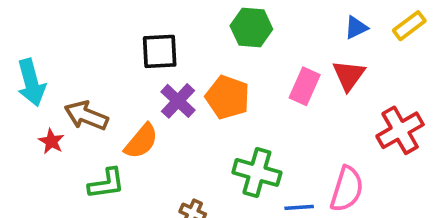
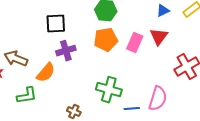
orange pentagon: (228, 97) -> (106, 40), moved, turned -30
purple cross: (178, 101) -> (66, 51), turned 30

